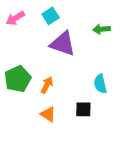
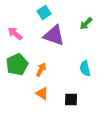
pink arrow: (15, 18) -> (15, 34), moved, turned 70
green arrow: (102, 29) -> (86, 24), turned -40
black square: (83, 109) -> (71, 100), moved

